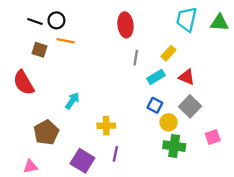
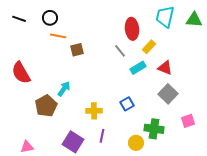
black line: (35, 22) -> (19, 19), moved
red ellipse: (125, 25) -> (132, 29), moved
brown square: (39, 50) -> (77, 50), moved, turned -32
gray line: (136, 58) -> (120, 51), turned -48
blue square: (155, 105) -> (127, 104), moved, turned 32
yellow circle: (169, 122) -> (136, 143), moved
brown pentagon: (46, 132) -> (46, 106), moved

